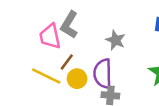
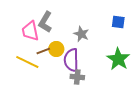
brown line: (67, 62) -> (43, 51), turned 32
yellow circle: (77, 79) -> (56, 49), moved

